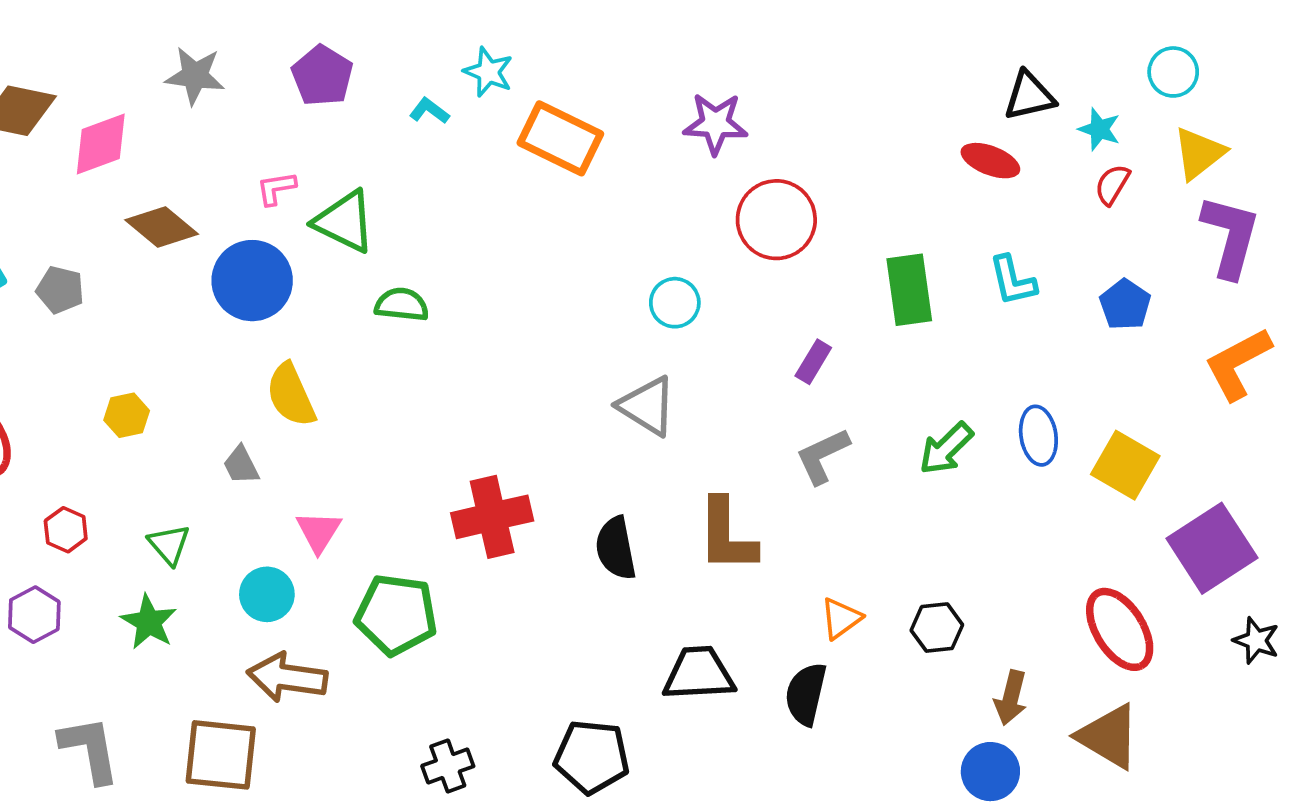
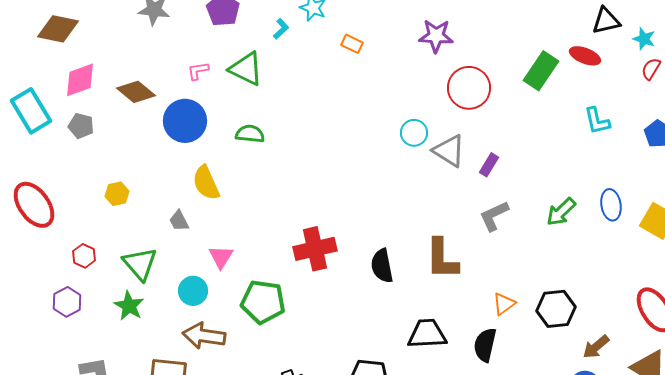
cyan L-shape: (429, 111) -> (281, 29), turned 100
orange rectangle: (560, 138) -> (352, 44), size x0.5
pink diamond: (101, 144) -> (80, 80), moved
green triangle: (344, 221) -> (246, 69), moved
green rectangle: (909, 290) -> (541, 71), moved, turned 42
green semicircle: (402, 305) -> (250, 134), moved
gray triangle: (647, 406) -> (449, 151), moved
green triangle: (169, 545) -> (140, 264), size x1.5
black hexagon: (937, 628) -> (556, 309), size x1.4
brown arrow: (1011, 698) -> (596, 347), turned 36

